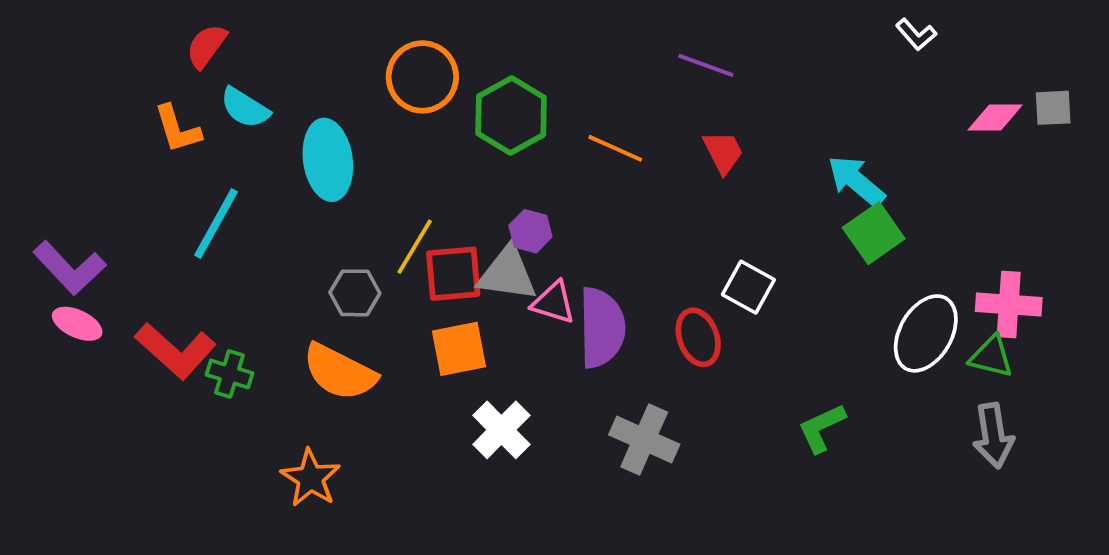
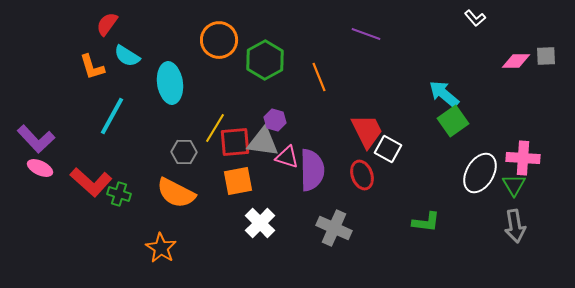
orange line: (615, 148) -> (319, 77), turned 44
red trapezoid: (723, 152) -> (367, 131), moved, size x1.5
green triangle: (991, 357) -> (514, 185), turned 45
green L-shape: (822, 428) -> (426, 222), turned -148

